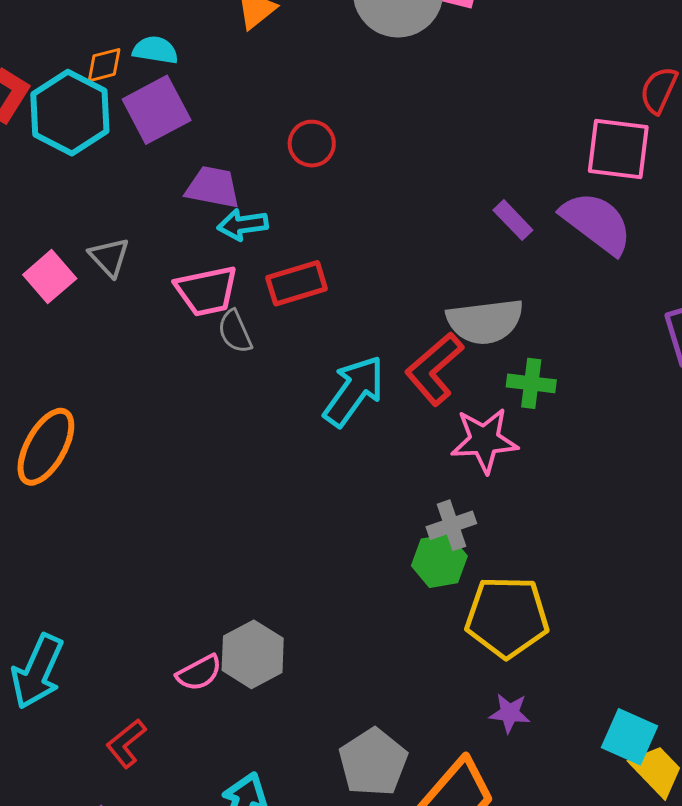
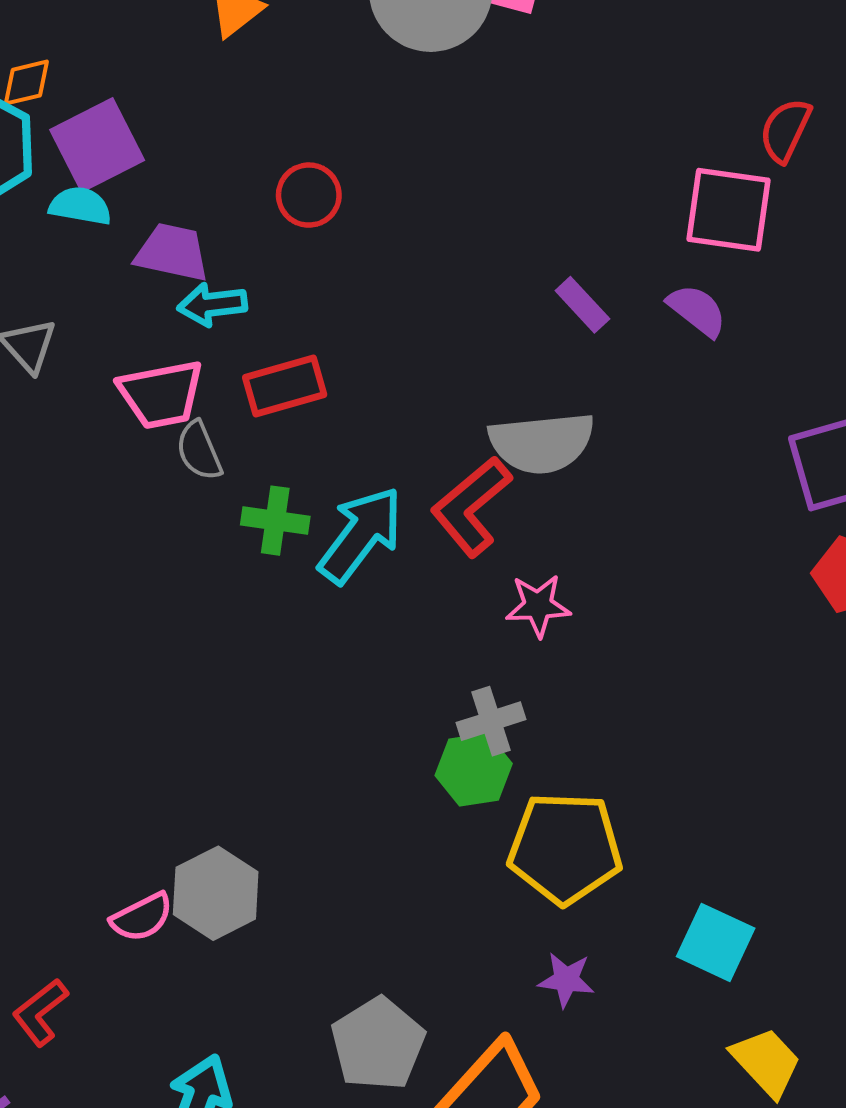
cyan semicircle: (155, 50) -> (80, 206), moved
purple semicircle: (597, 223) -> (697, 310), size x0.6
green cross: (531, 383) -> (275, 521), moved
pink star: (484, 440) -> (538, 606), size x0.7
cyan square: (629, 737) -> (716, 942), moved

